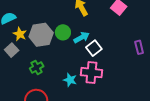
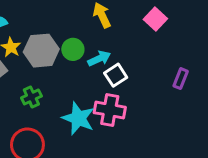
purple rectangle: (139, 47) -> (181, 79), turned 32
cyan star: (70, 80) -> (78, 118), size x1.6

